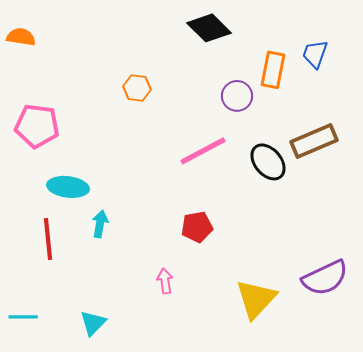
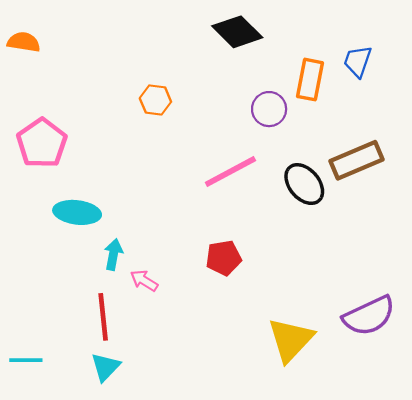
pink pentagon: (37, 126) -> (42, 143), turned 30
red line: (48, 239) -> (103, 317), moved
pink arrow: (165, 281) -> (144, 281), moved, turned -50

